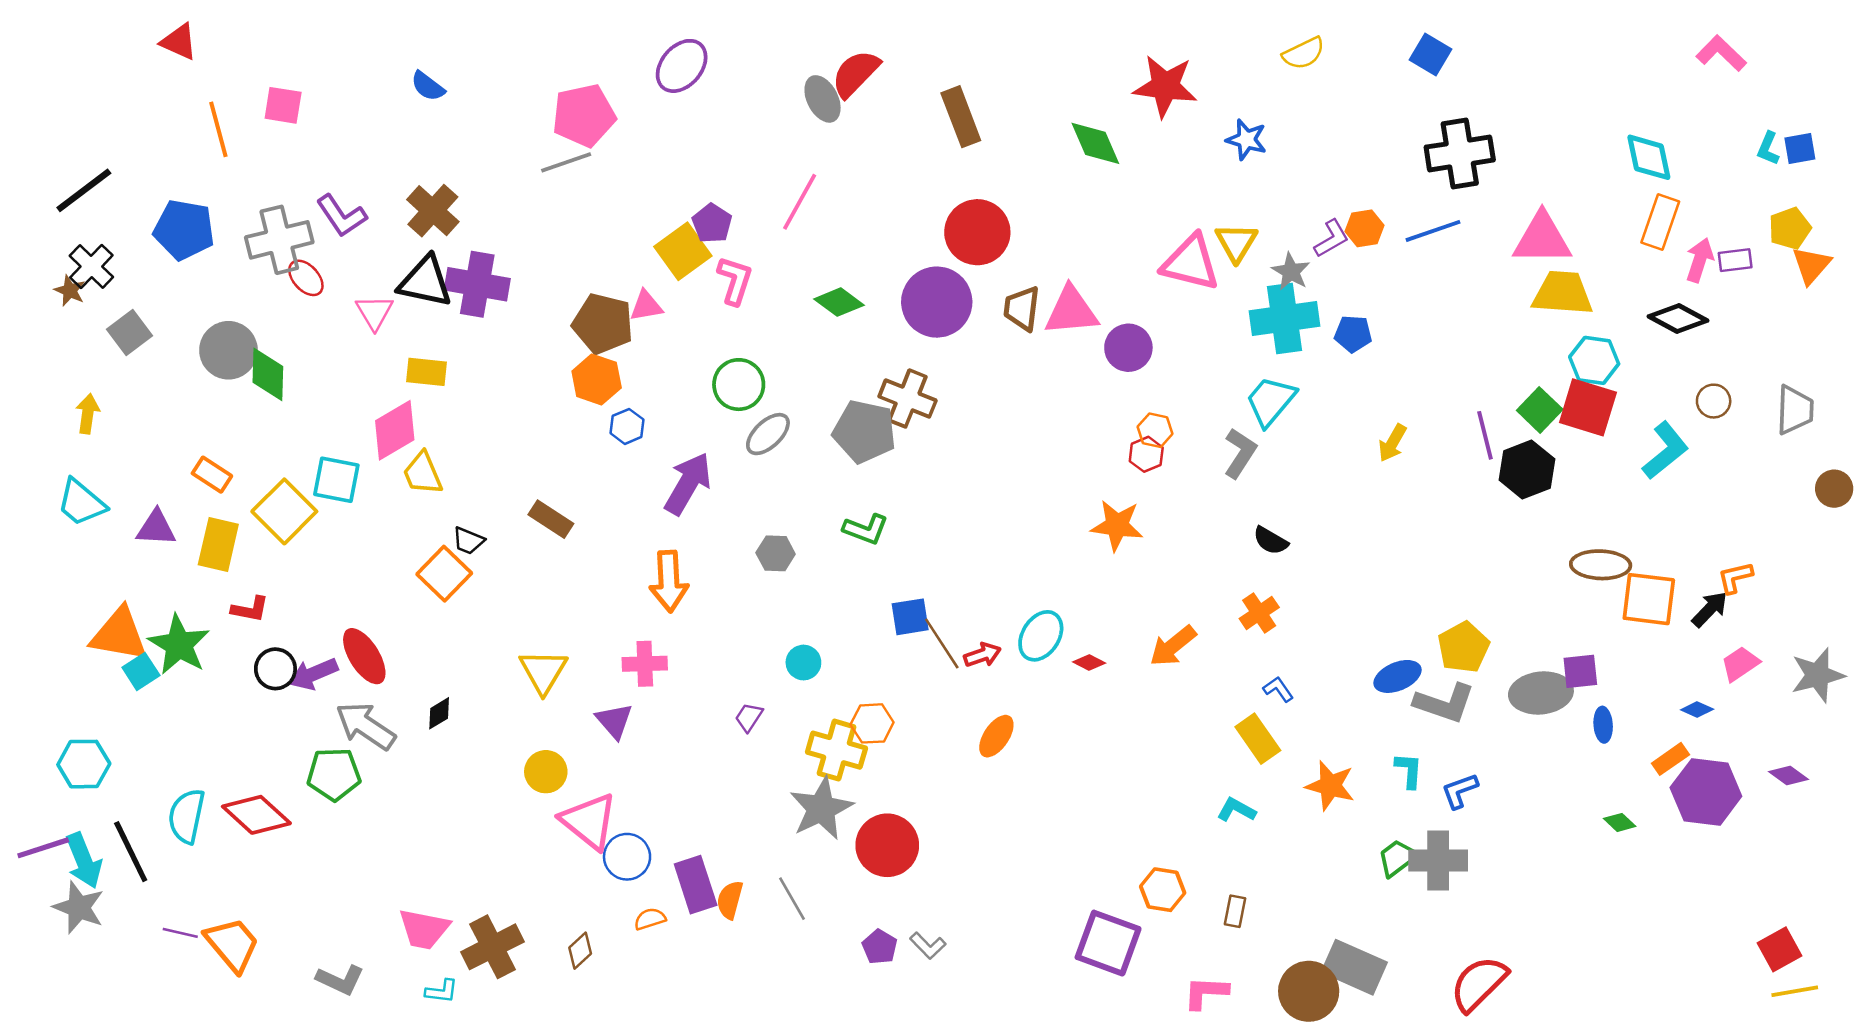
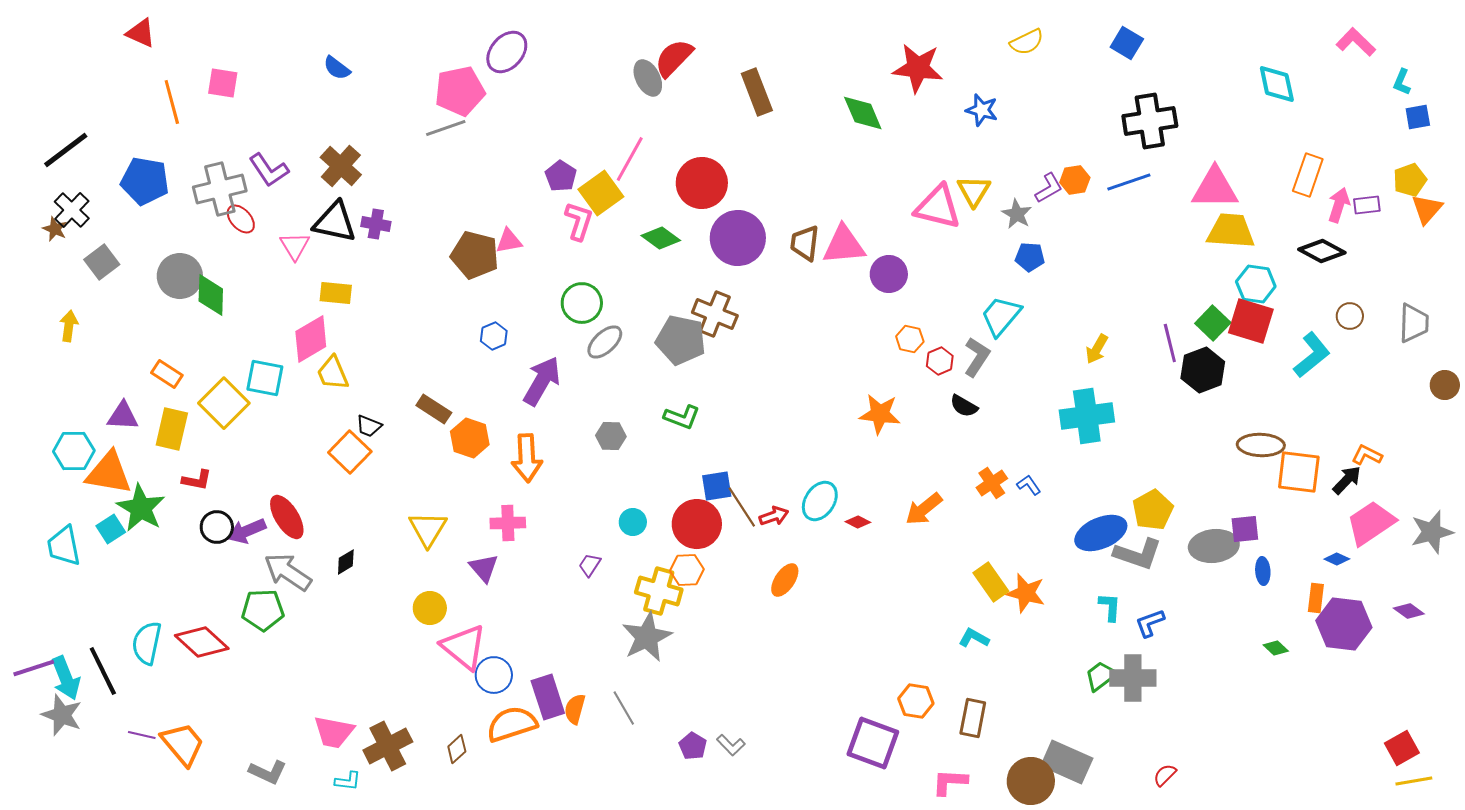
purple ellipse: (682, 66) -> (507, 52), moved
cyan L-shape: (1768, 148) -> (1402, 82), moved
cyan diamond: (1649, 157) -> (1277, 84), moved
red circle: (977, 232) -> (702, 183), moved
yellow square: (683, 251) -> (601, 193), moved
purple cross: (477, 284) -> (376, 224), size x0.6
cyan cross: (1285, 319) -> (1087, 416), moved
blue pentagon: (1353, 334) -> (1030, 257), moved
orange hexagon: (597, 379) -> (470, 438), moved
red hexagon: (1146, 454) -> (940, 361), moved
cyan trapezoid: (81, 503) -> (64, 546), moved, turned 39
black semicircle: (1271, 541) -> (964, 406), moved
orange L-shape: (1735, 577) -> (1367, 455), turned 40
orange triangle: (119, 635) -> (109, 473), moved
pink trapezoid: (1740, 664) -> (1371, 523), size x1.6
blue ellipse: (1397, 676) -> (1101, 533), size x1.4
blue L-shape: (1278, 689) -> (1029, 485), moved
orange rectangle: (1670, 759) -> (1316, 598), turned -48
cyan hexagon: (84, 764) -> (74, 451), moved
orange star: (1330, 786) -> (1026, 593), moved
red circle: (887, 845) -> (697, 524), moved
brown rectangle: (1235, 911) -> (973, 718), size x1.5
orange semicircle: (650, 919) -> (512, 724), size x2.0
red semicircle: (1479, 984) -> (1165, 775), size x0.5

